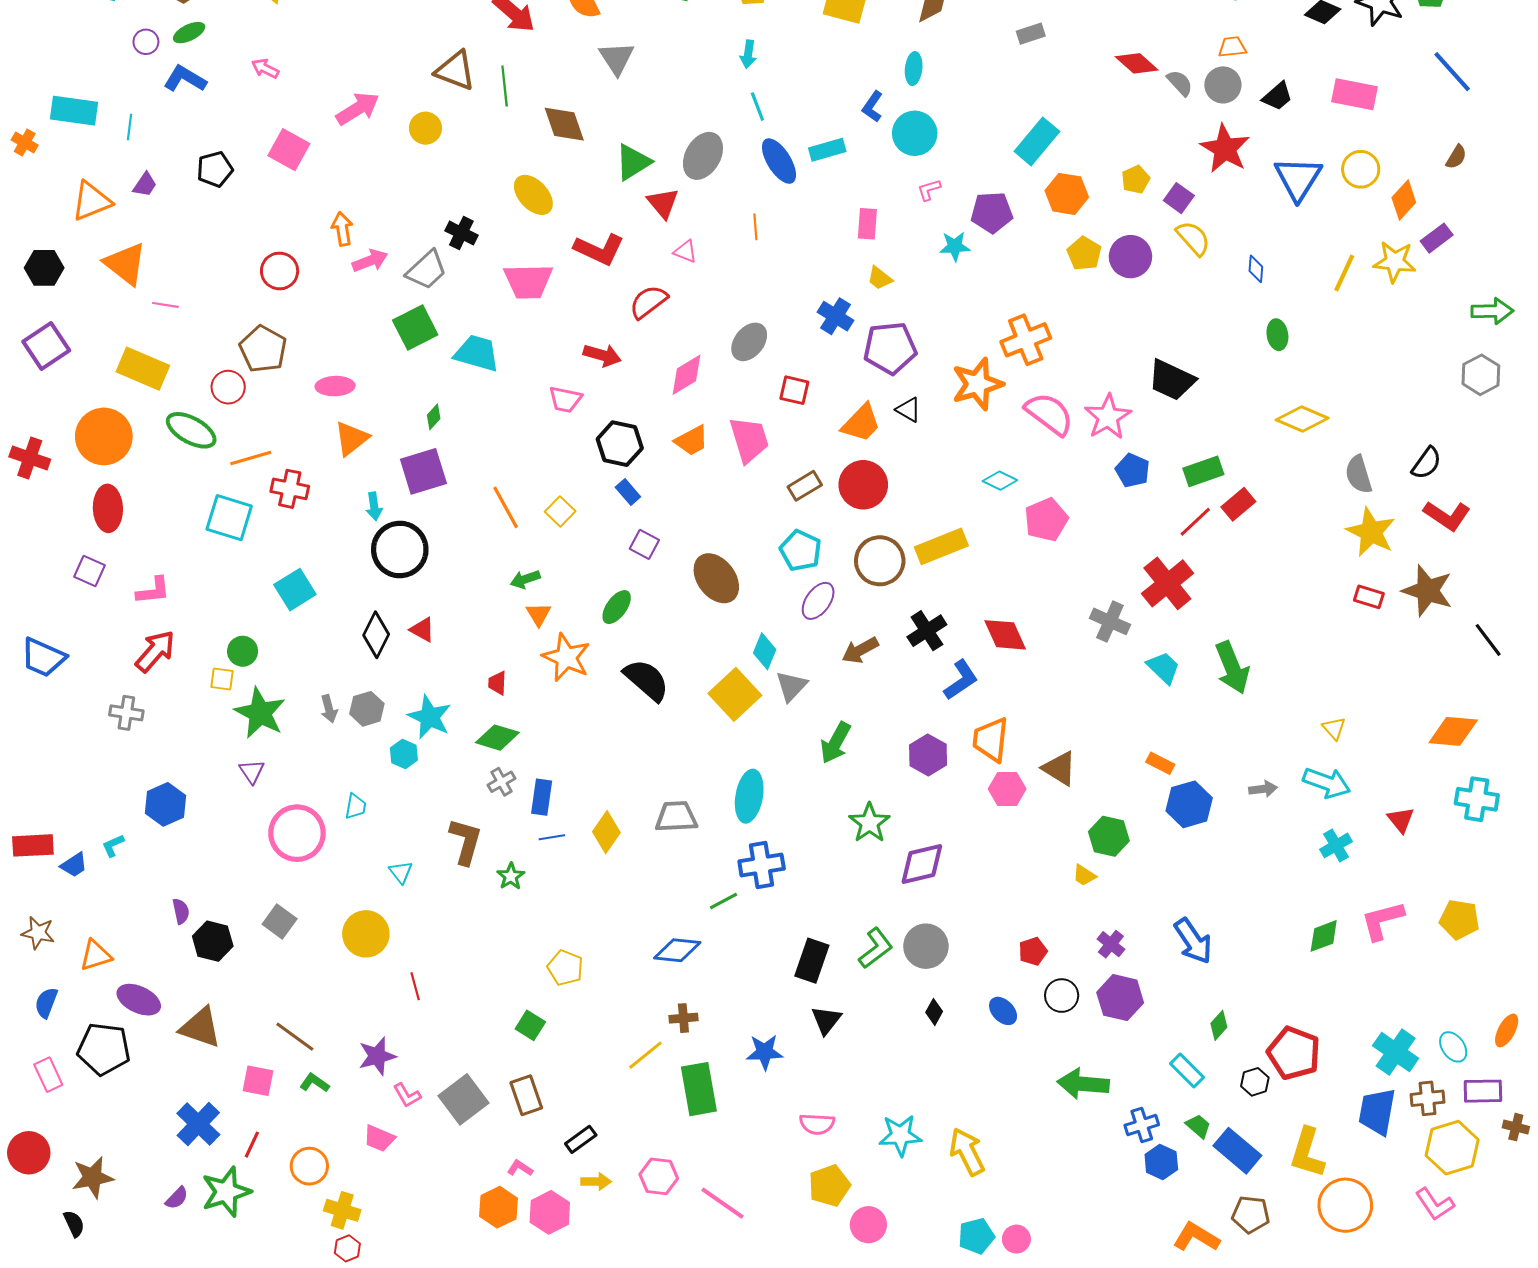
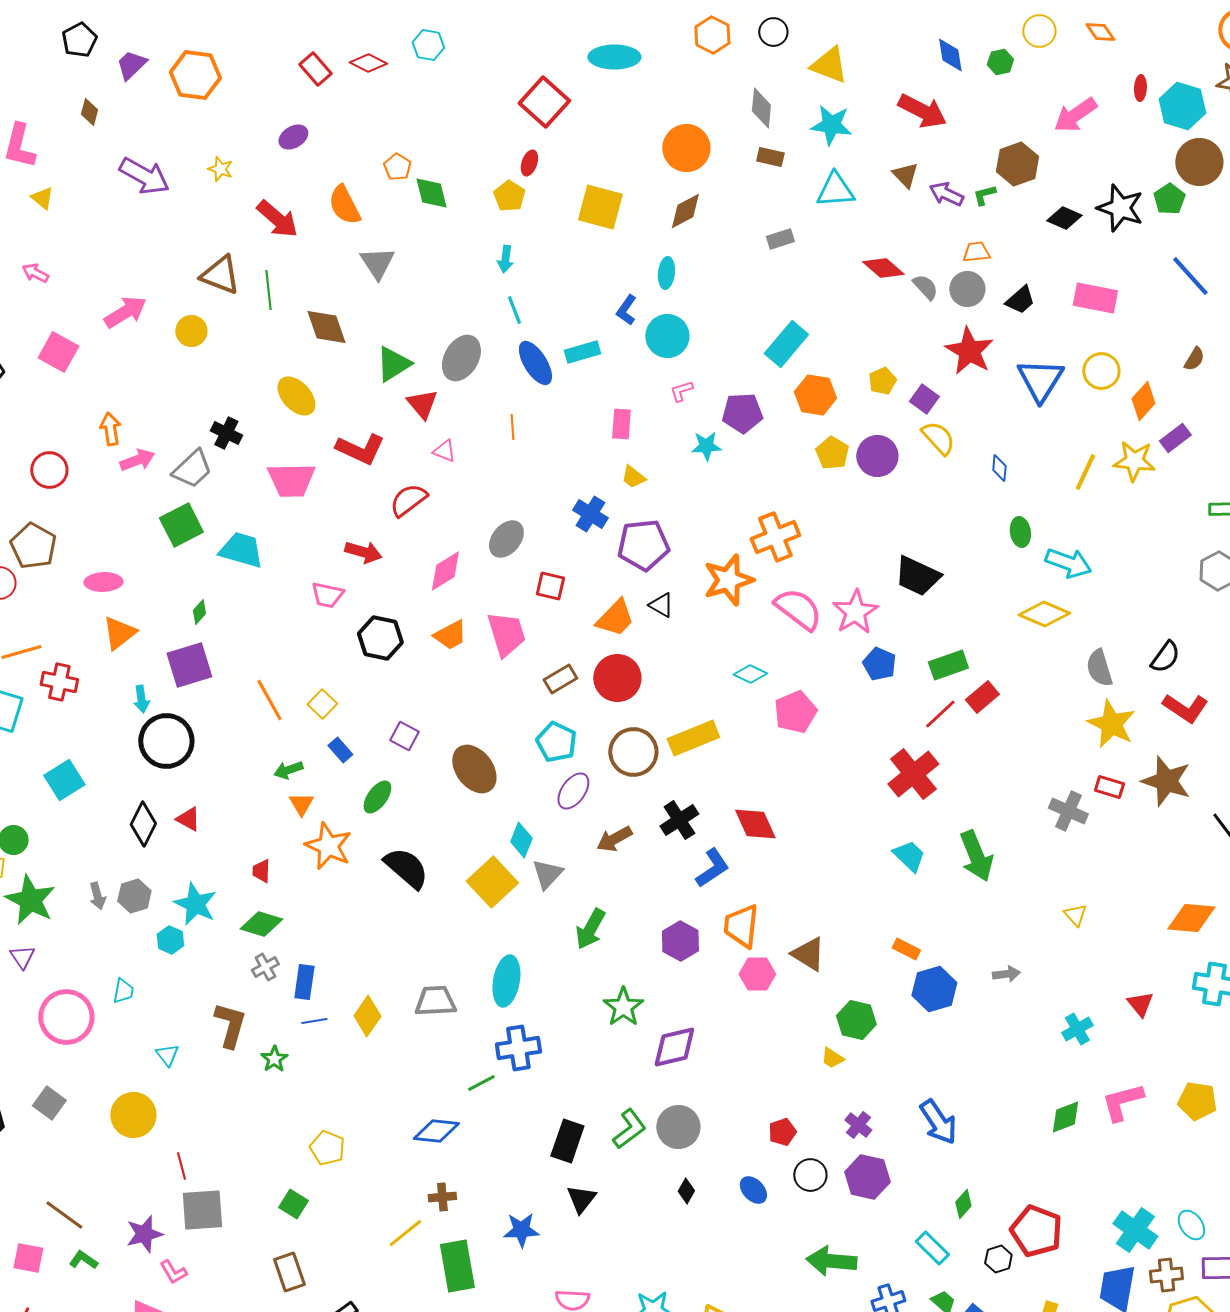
blue rectangle: (628, 492) -> (340, 750), moved
gray cross: (1110, 621) -> (1068, 811), moved
cyan arrow: (1327, 783) -> (1068, 563), moved
gray square: (463, 1099) -> (202, 1210), moved, turned 33

